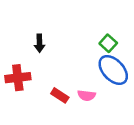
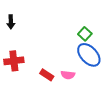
black arrow: (39, 43) -> (11, 22), moved

